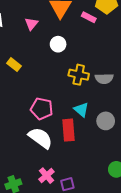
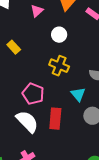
yellow cross: (79, 75) -> (59, 66), moved
cyan triangle: (81, 110) -> (78, 94), moved

